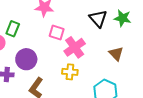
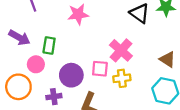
pink square: (57, 32) -> (100, 69), moved
brown triangle: (116, 54) -> (167, 59), moved

